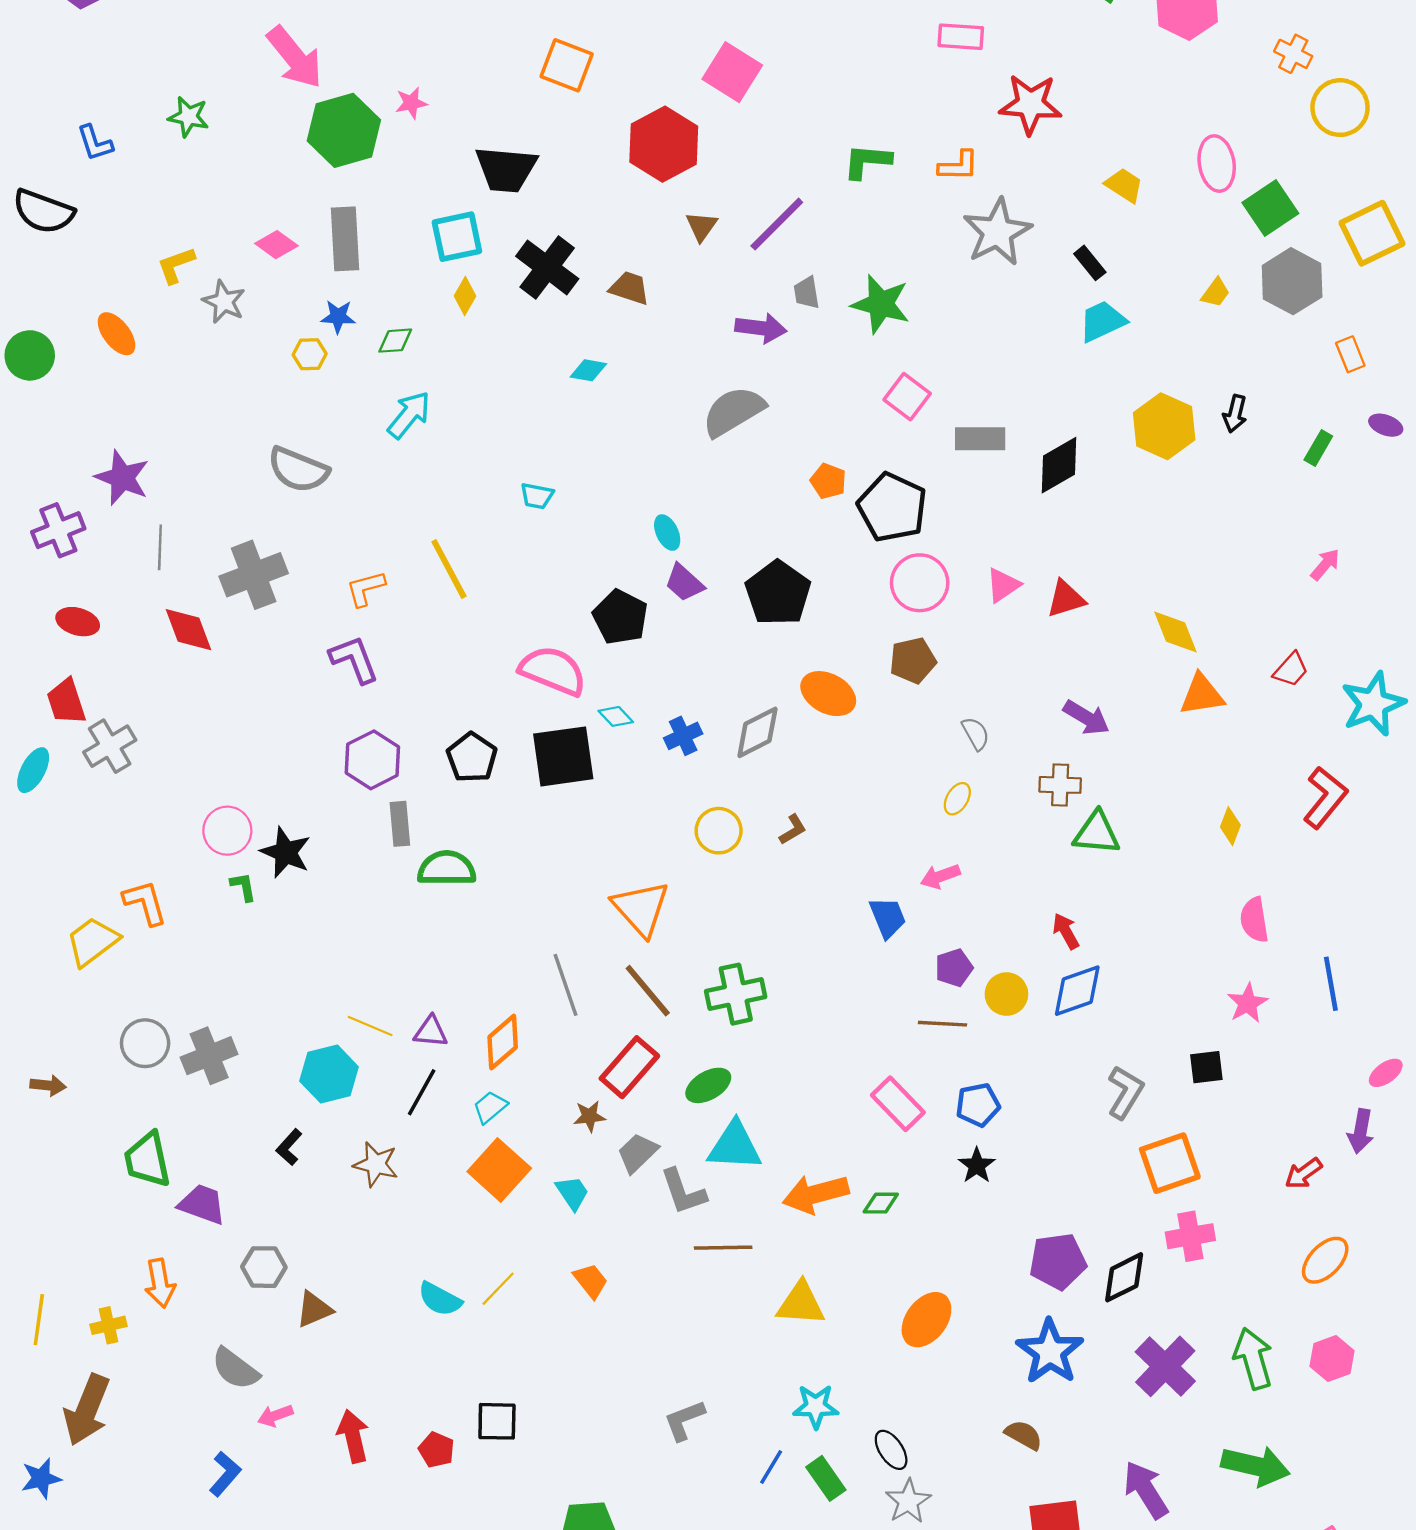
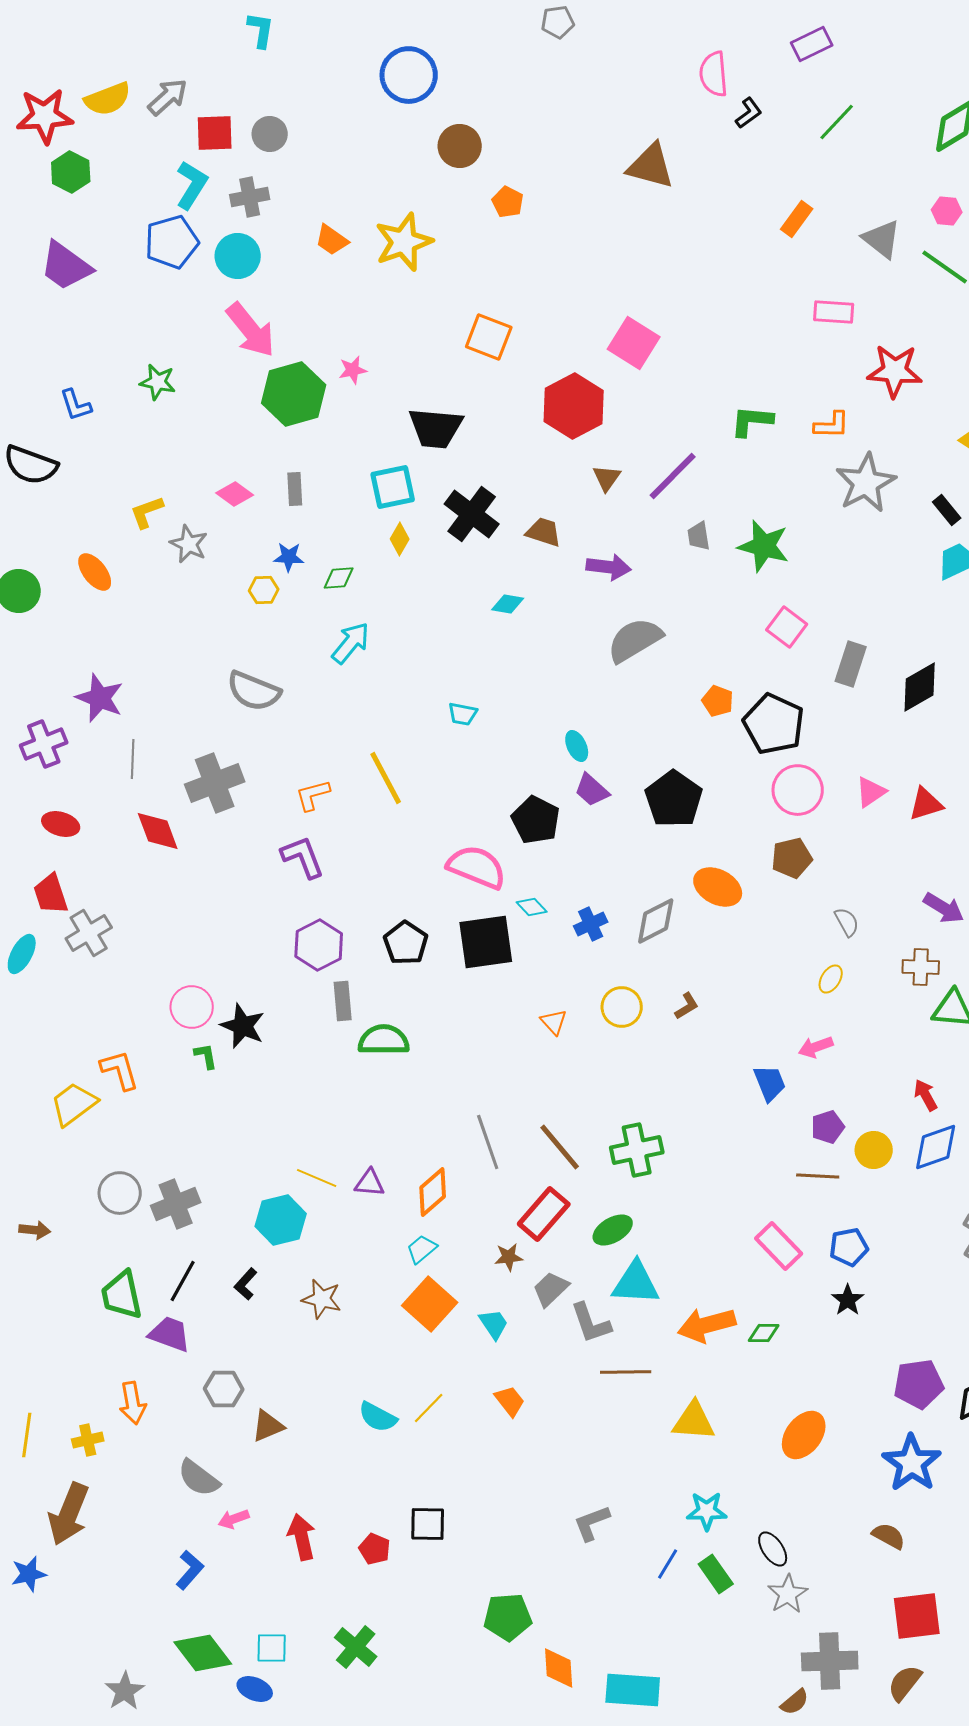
gray rectangle: (345, 239) -> (295, 489), size x0.6
purple arrow: (761, 328) -> (609, 567), moved
gray rectangle: (980, 439) -> (851, 664), turned -72
orange triangle: (641, 908) -> (554, 1022), moved, size x0.5
black line: (422, 1092) -> (183, 1281), moved

